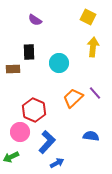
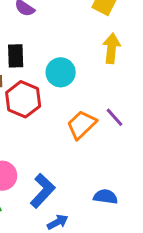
red hexagon: (34, 110) -> (23, 99), moved
blue semicircle: (91, 136) -> (106, 197), moved

